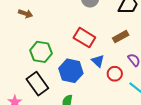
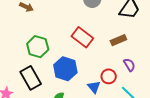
blue triangle: (98, 61) -> (94, 87), moved

